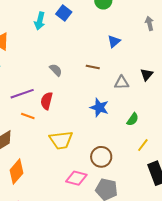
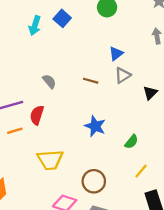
gray triangle: (122, 83) -> (123, 75), moved, turned -35
orange line: (28, 116) -> (15, 131), turned -40

